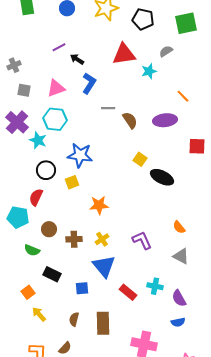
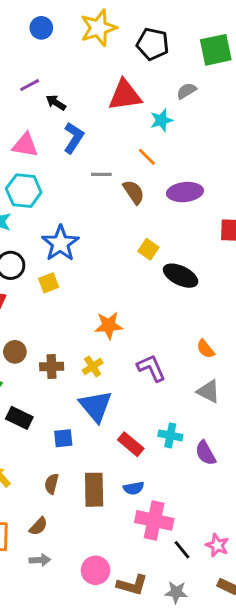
pink triangle: (56, 88) -> (25, 145), turned 30
orange line: (183, 96) -> (147, 157), moved
blue star: (80, 155) -> (60, 243), turned 30
orange star: (99, 205) -> (109, 325), moved
blue semicircle: (178, 322) -> (134, 488), moved

